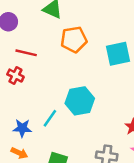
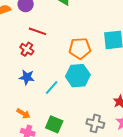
orange pentagon: (74, 40) -> (80, 48), moved
blue star: (22, 128) -> (27, 77), moved

